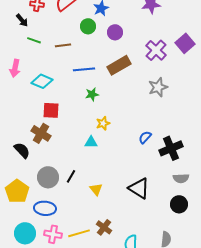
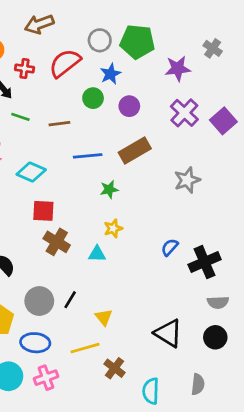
purple cross: (156, 50) -> (184, 113), moved
green star: (92, 94) -> (109, 189), moved
brown cross: (41, 133) -> (57, 242), moved
black triangle: (139, 188) -> (168, 333), moved
yellow line: (79, 233) -> (85, 348), moved
pink cross: (53, 234) -> (46, 378), turned -30

